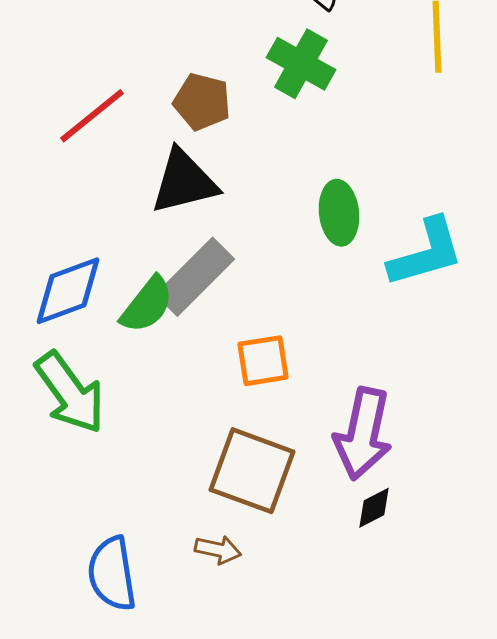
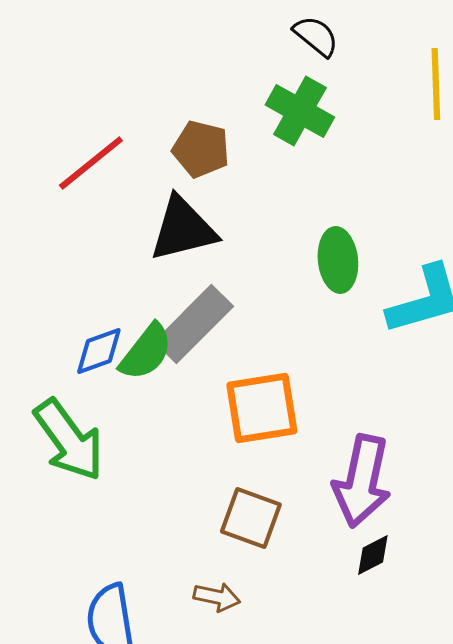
blue diamond: (68, 291) -> (99, 351), moved, size x0.7
orange square: (263, 361) -> (262, 408), size x1.4
brown square: (252, 471) -> (251, 518), size x0.7

